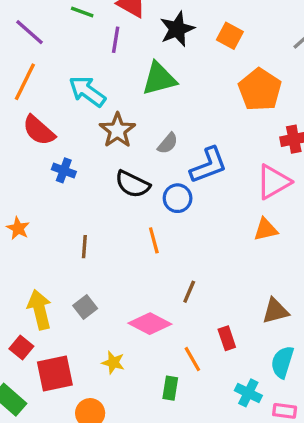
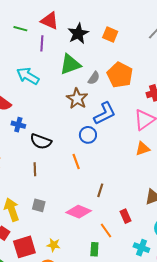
orange pentagon: (260, 90) -> (120, 75), moved
brown star: (117, 130) -> (77, 99), moved
gray semicircle: (168, 143) -> (94, 78), moved
black semicircle: (132, 184) -> (41, 141), moved
gray square: (85, 307) -> (39, 205), turned -32
yellow star: (113, 362) -> (54, 245), moved

